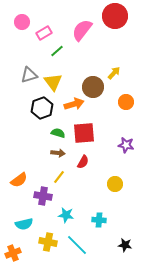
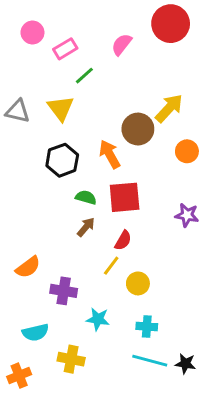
pink semicircle: (82, 30) -> (122, 44), size x0.7
yellow arrow: (114, 73) -> (169, 108), size x1.5
gray triangle: (29, 75) -> (18, 111), moved, turned 30
yellow triangle: (53, 82) -> (61, 108), moved
orange arrow: (74, 104) -> (110, 154), turned -102
brown arrow: (58, 153) -> (86, 227), turned -56
yellow line: (59, 177) -> (111, 266), moved
yellow circle: (115, 184) -> (138, 283), moved
cyan line: (77, 245) -> (150, 361), moved, turned -30

